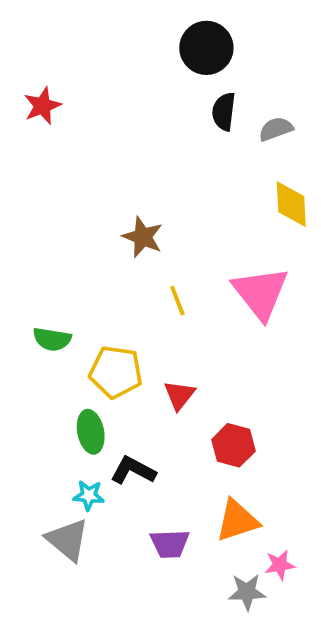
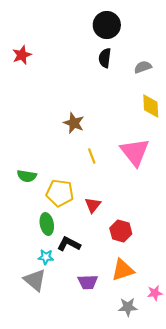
black semicircle: (224, 112) -> (105, 58), moved
pink star: (280, 565) -> (155, 293), moved

